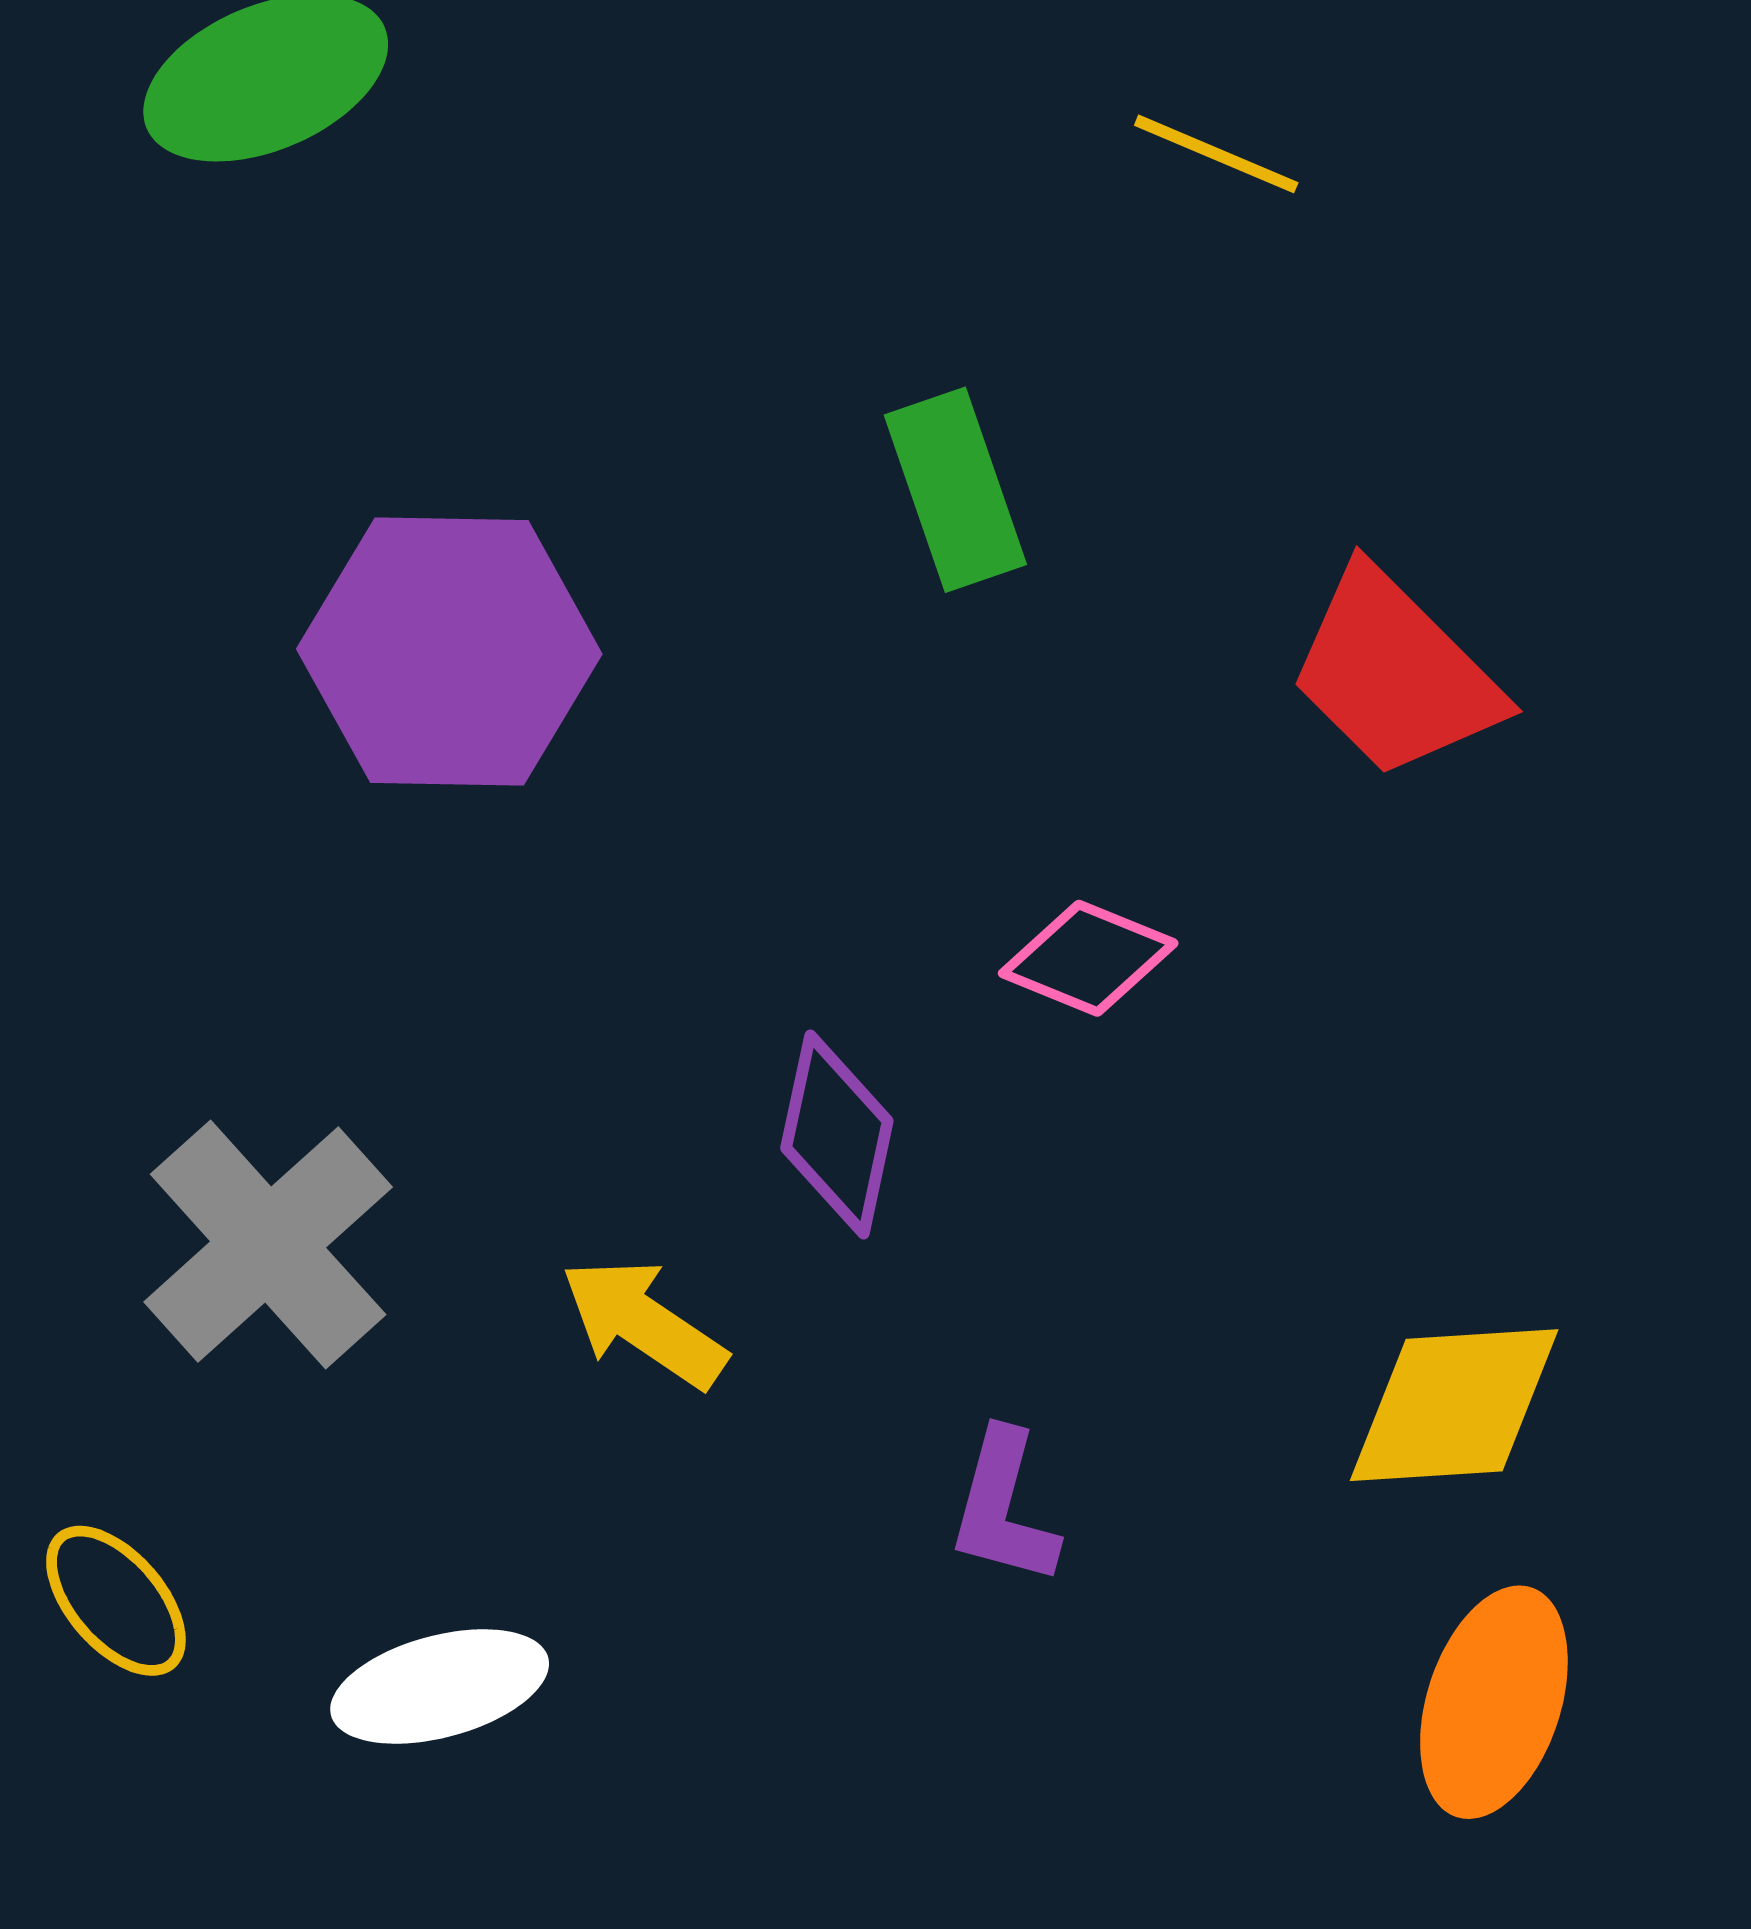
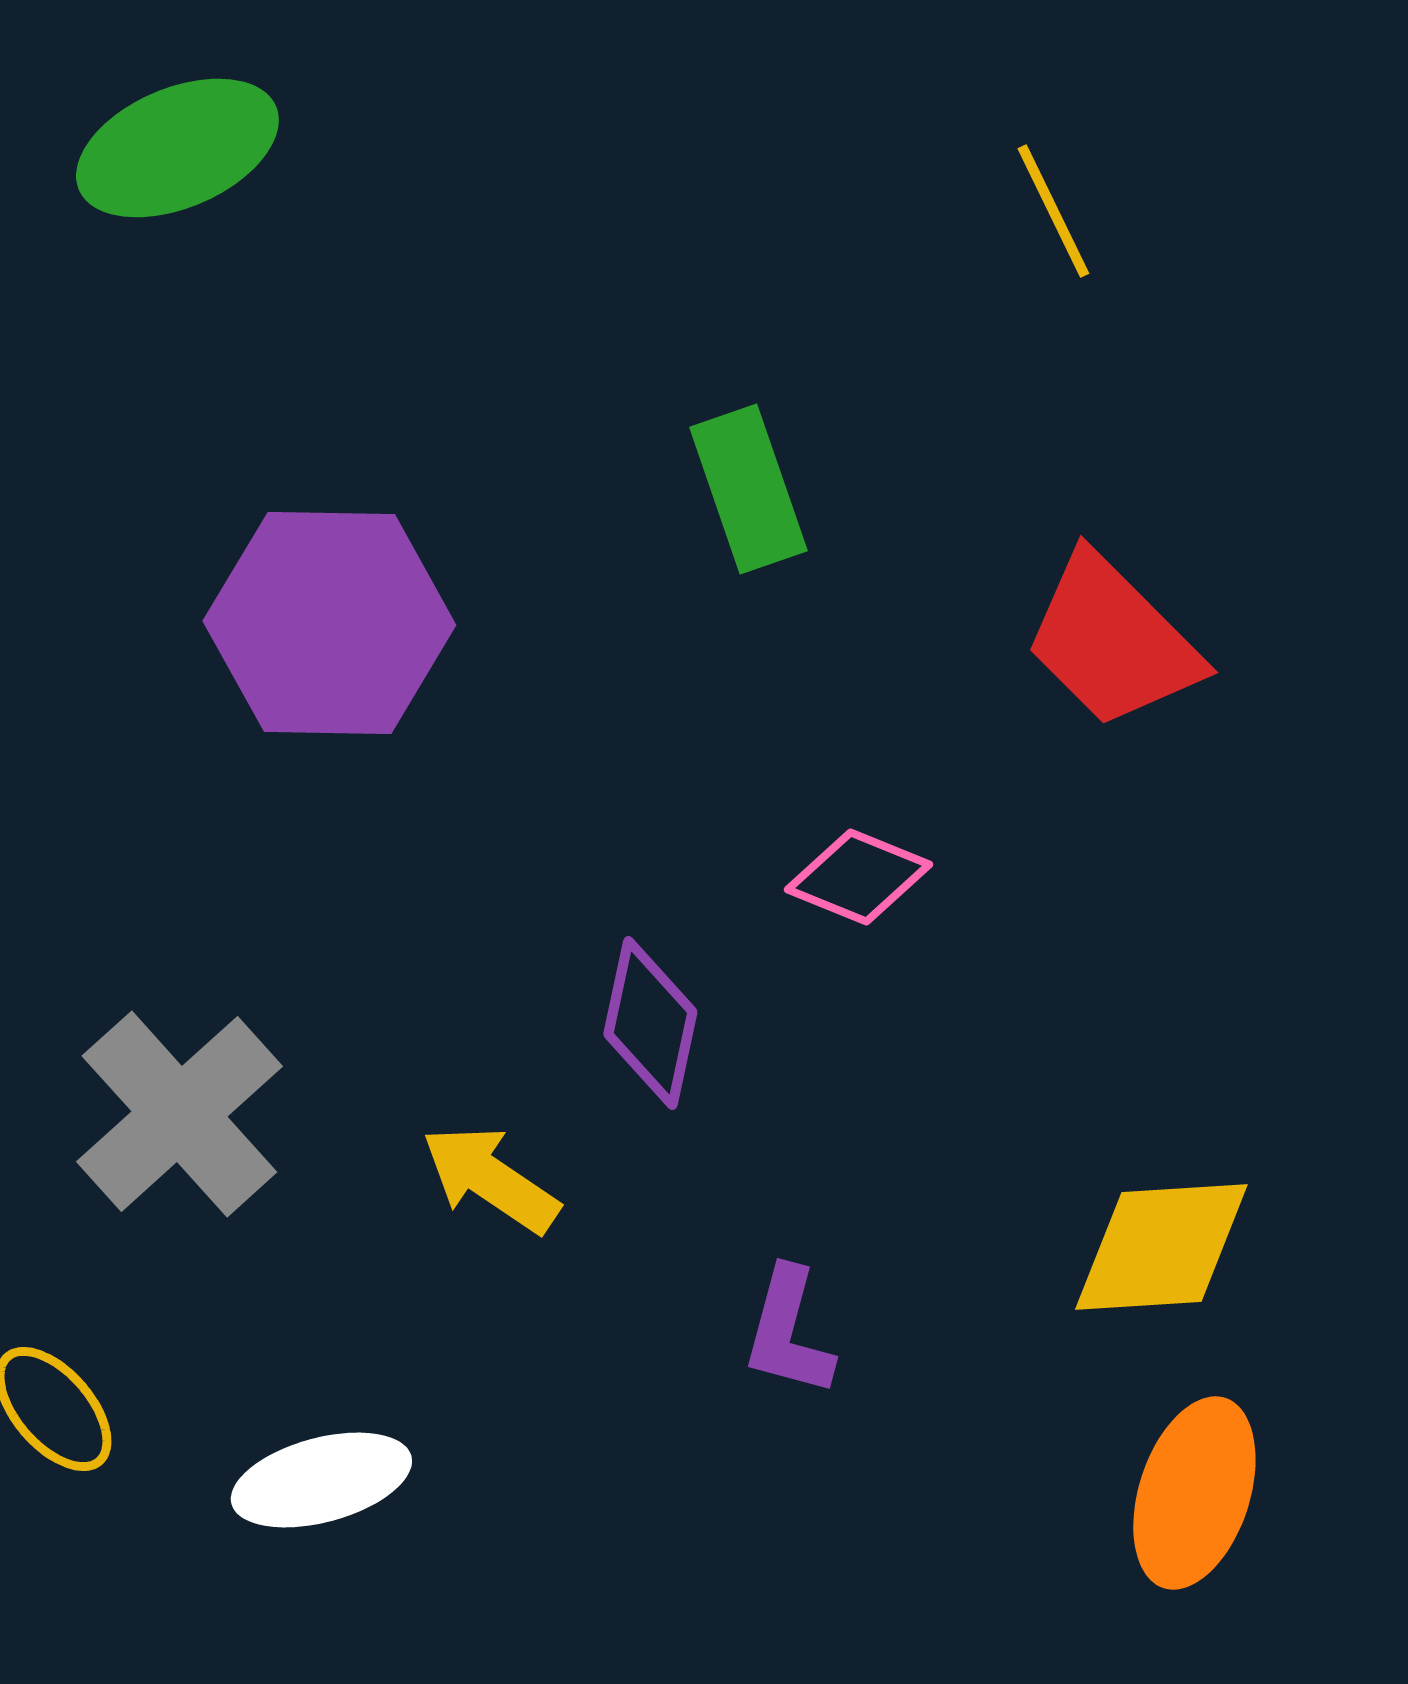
yellow line: (1216, 154) -> (1053, 211), moved, turned 41

